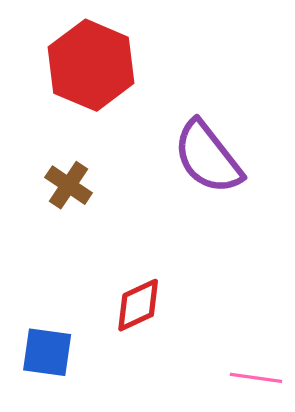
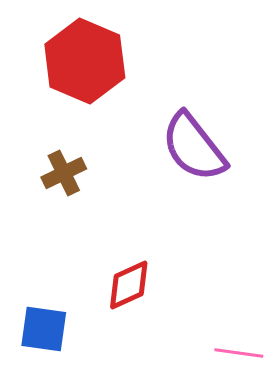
brown cross: (69, 185) -> (64, 173), turned 30

